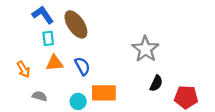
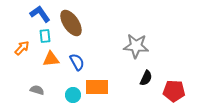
gray star: (145, 49) -> (136, 46), turned -30
orange arrow: (24, 69) -> (22, 48), moved, turned -105

